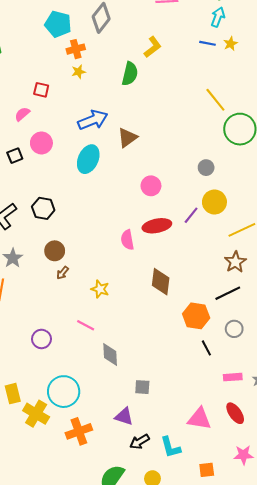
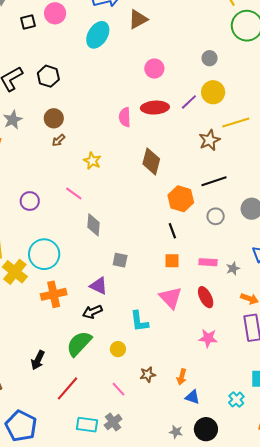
brown star: (235, 262) -> (210, 140), moved
black line: (206, 348) -> (172, 231), moved
pink triangle: (199, 419) -> (171, 298), turned 30
black arrow: (140, 442) -> (92, 312), moved
orange square: (207, 470) -> (172, 261), moved

